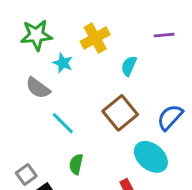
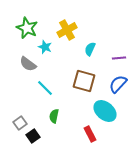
green star: (36, 35) -> (27, 28), turned 30
purple line: (164, 35) -> (119, 58), moved
brown square: (120, 113) -> (84, 81), turned -35

